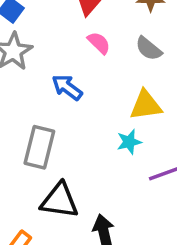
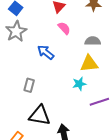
gray semicircle: (149, 49) -> (93, 41), moved, turned 140
gray rectangle: (39, 147) -> (29, 85), size x0.6

